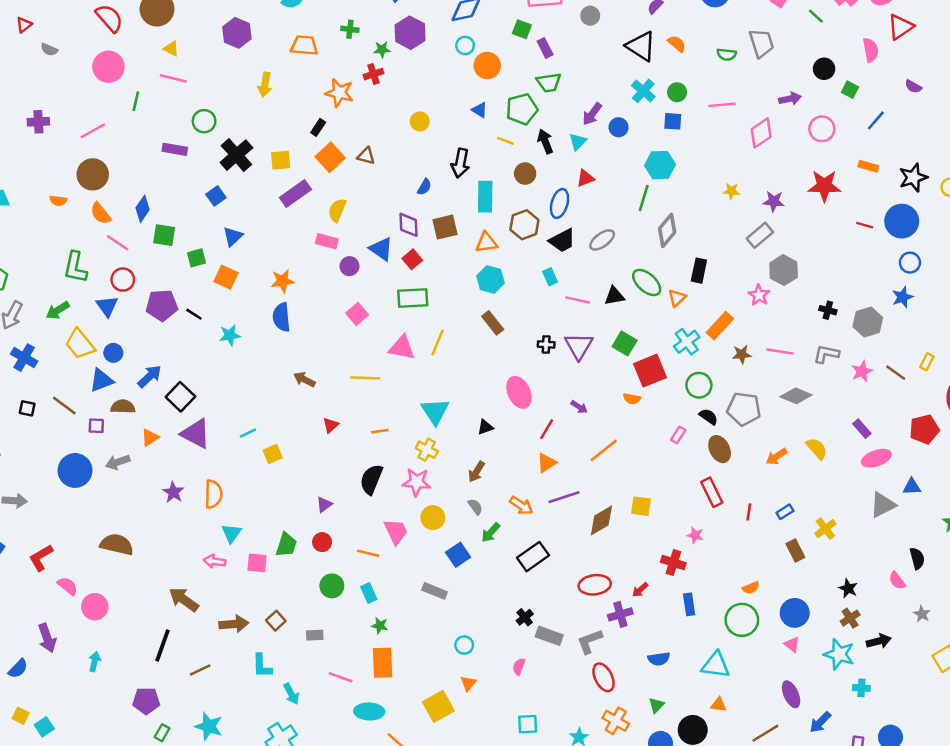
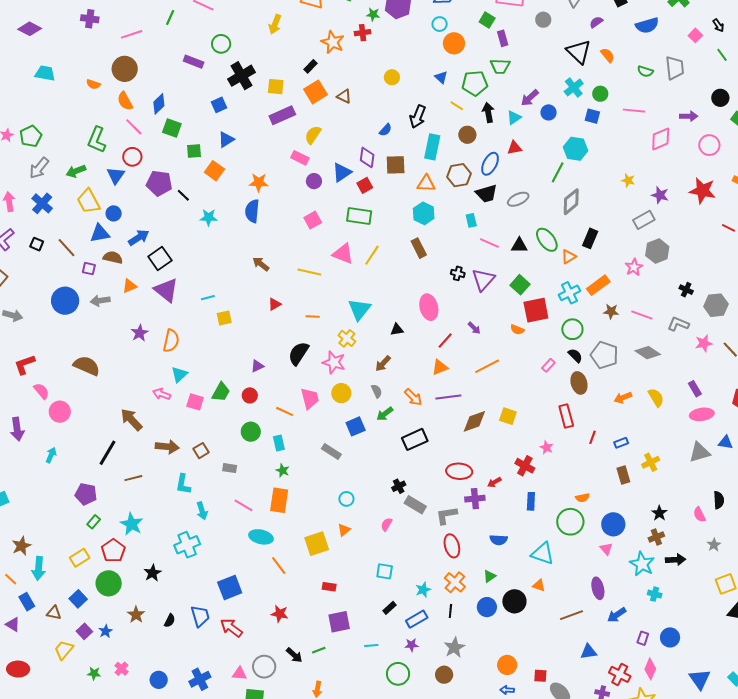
blue triangle: (381, 249) -> (342, 172), turned 40

